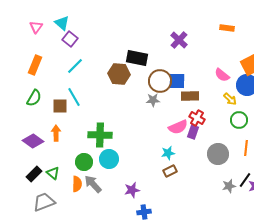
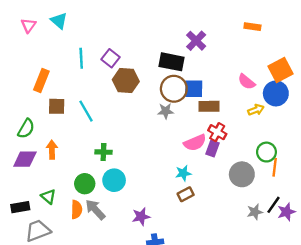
purple square: (70, 39) -> (111, 58), moved
black rectangle: (137, 58) -> (171, 62), moved
orange rectangle: (35, 65) -> (41, 81), moved
cyan line: (75, 66) -> (81, 58), moved, turned -48
cyan line: (74, 97) -> (86, 111), moved
green semicircle: (34, 98) -> (26, 129), moved
yellow arrow: (230, 99) -> (256, 110), turned -64
brown square: (60, 106) -> (57, 106), moved
green circle: (239, 120) -> (266, 152), moved
green cross: (100, 135) -> (103, 152), size x0.6
purple diamond: (33, 141) -> (25, 159), turned -35
black rectangle: (34, 174) -> (20, 207), moved, turned 35

